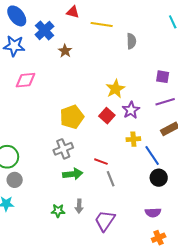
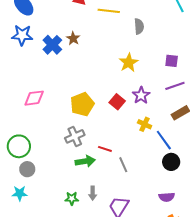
blue cross: (44, 30) -> (52, 45), moved
pink diamond: (26, 80) -> (34, 98), moved
yellow star: (115, 89) -> (129, 63), moved
yellow cross: (133, 139) -> (145, 124), turned 32
red line: (101, 162) -> (105, 149), moved

